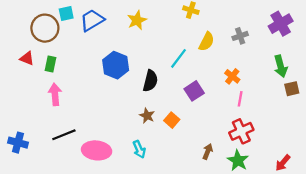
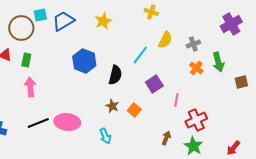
gray cross: (240, 36) -> (193, 44), moved
green arrow: (281, 66) -> (218, 62), moved
orange cross: (232, 76) -> (196, 68), moved
pink line: (240, 99) -> (176, 100), moved
pink ellipse: (97, 150) -> (67, 122), moved

